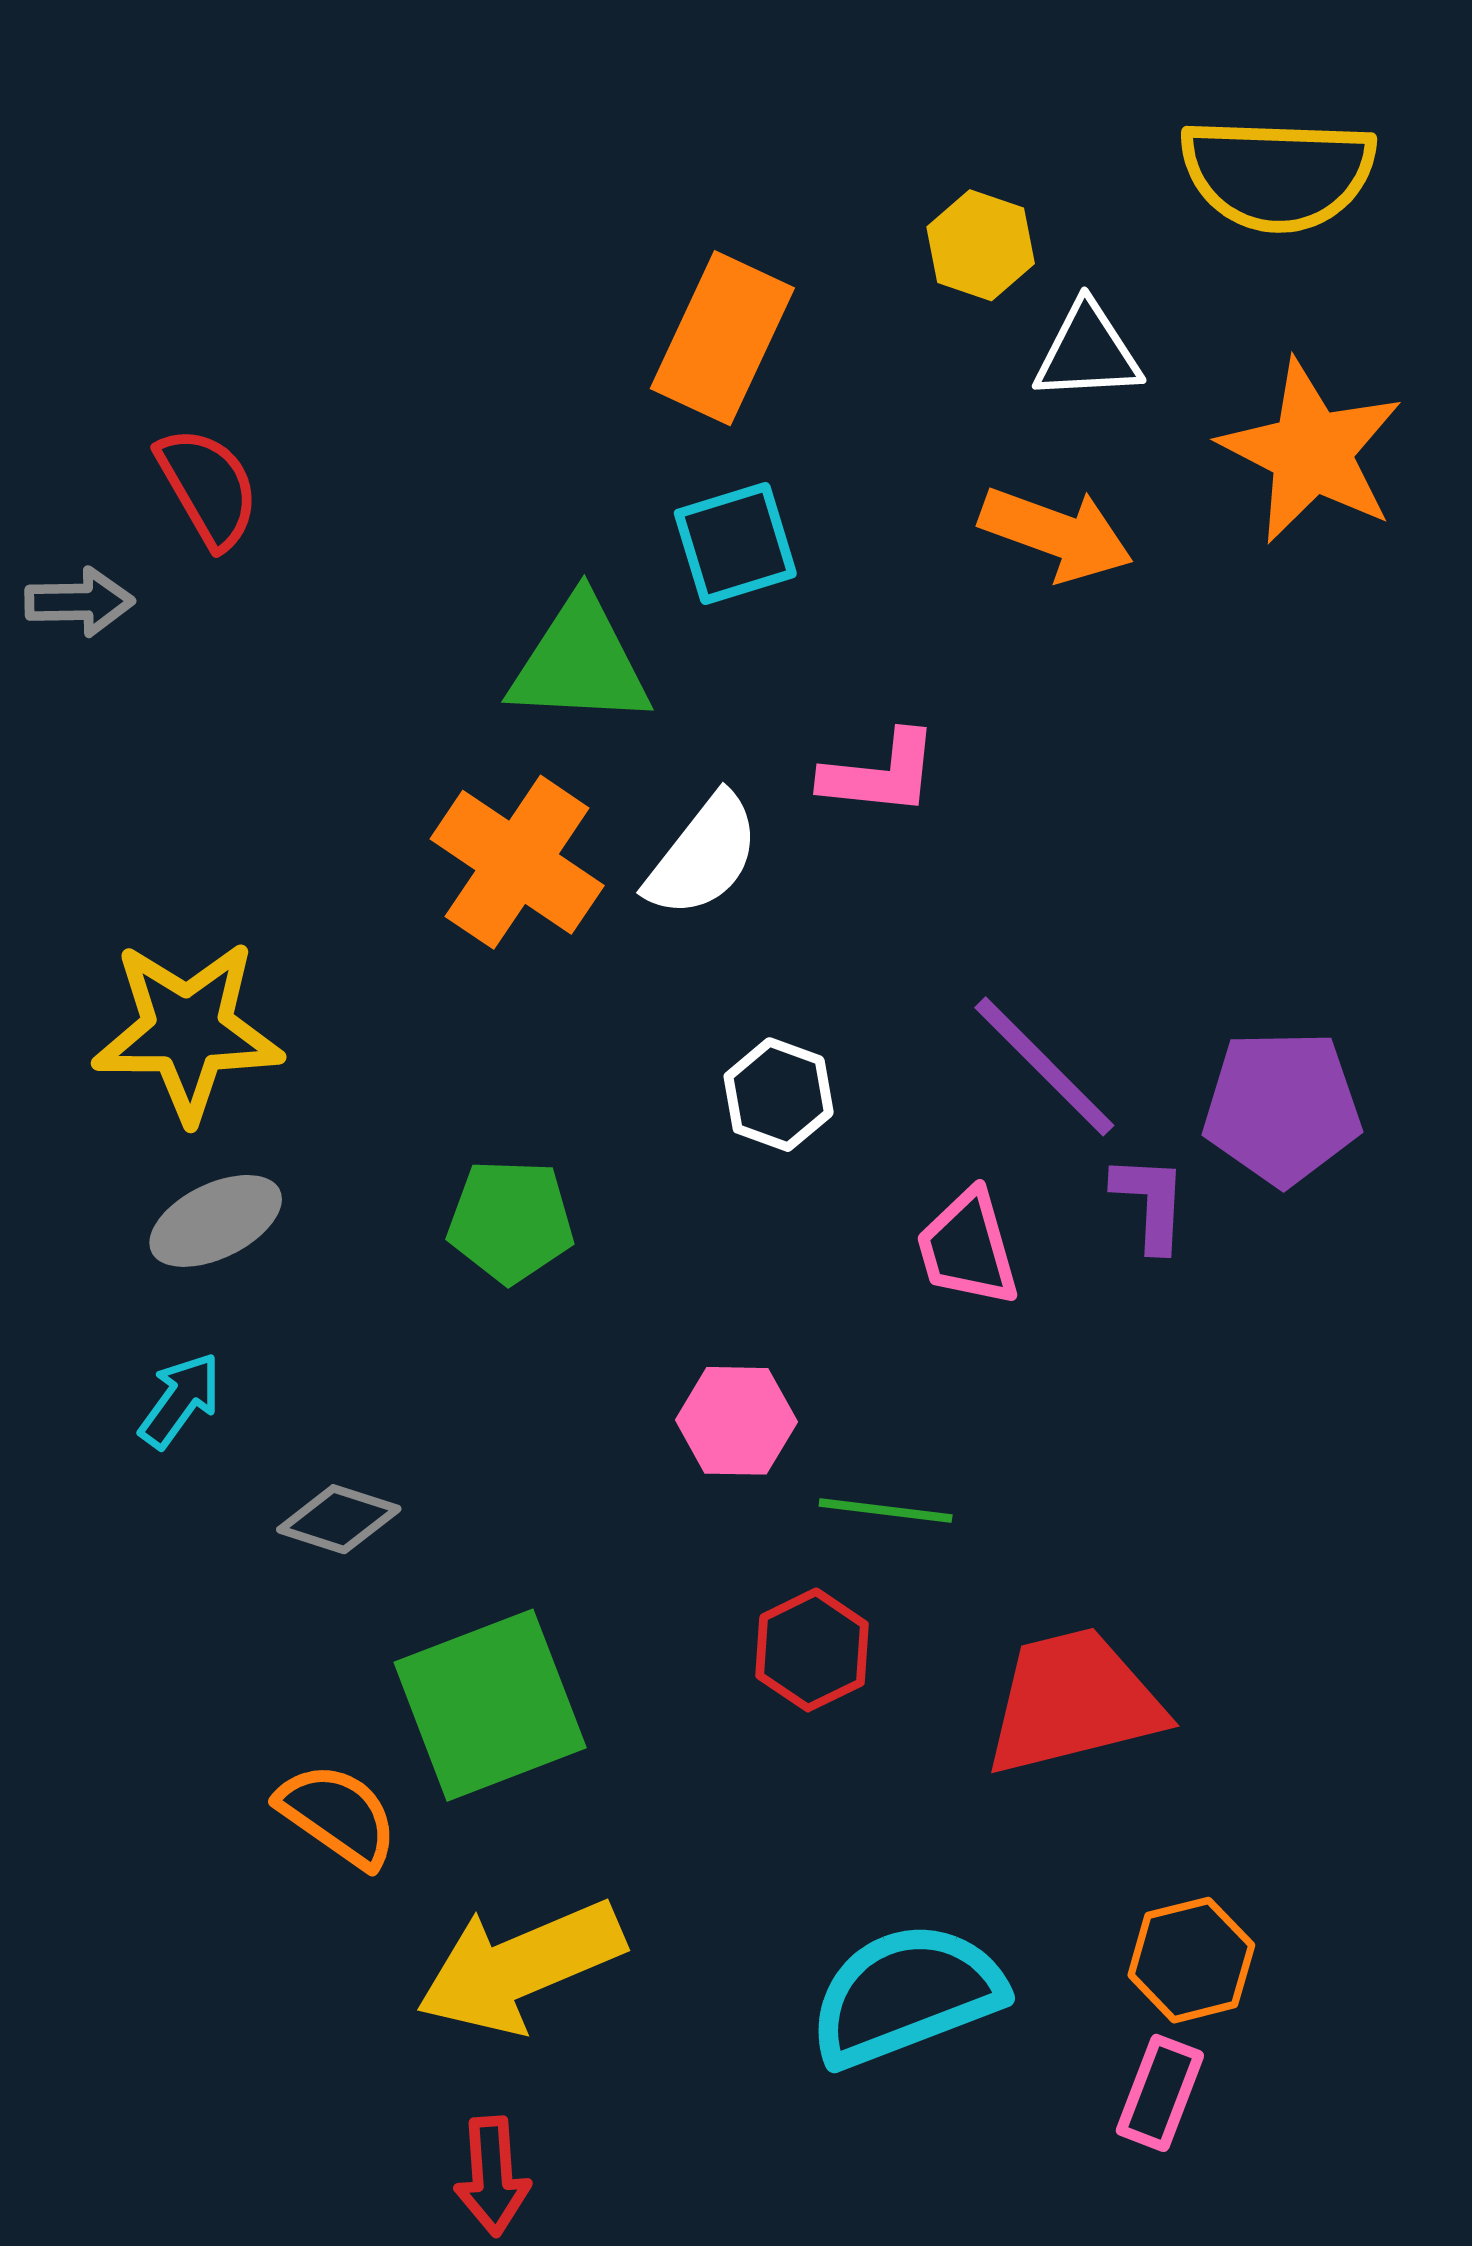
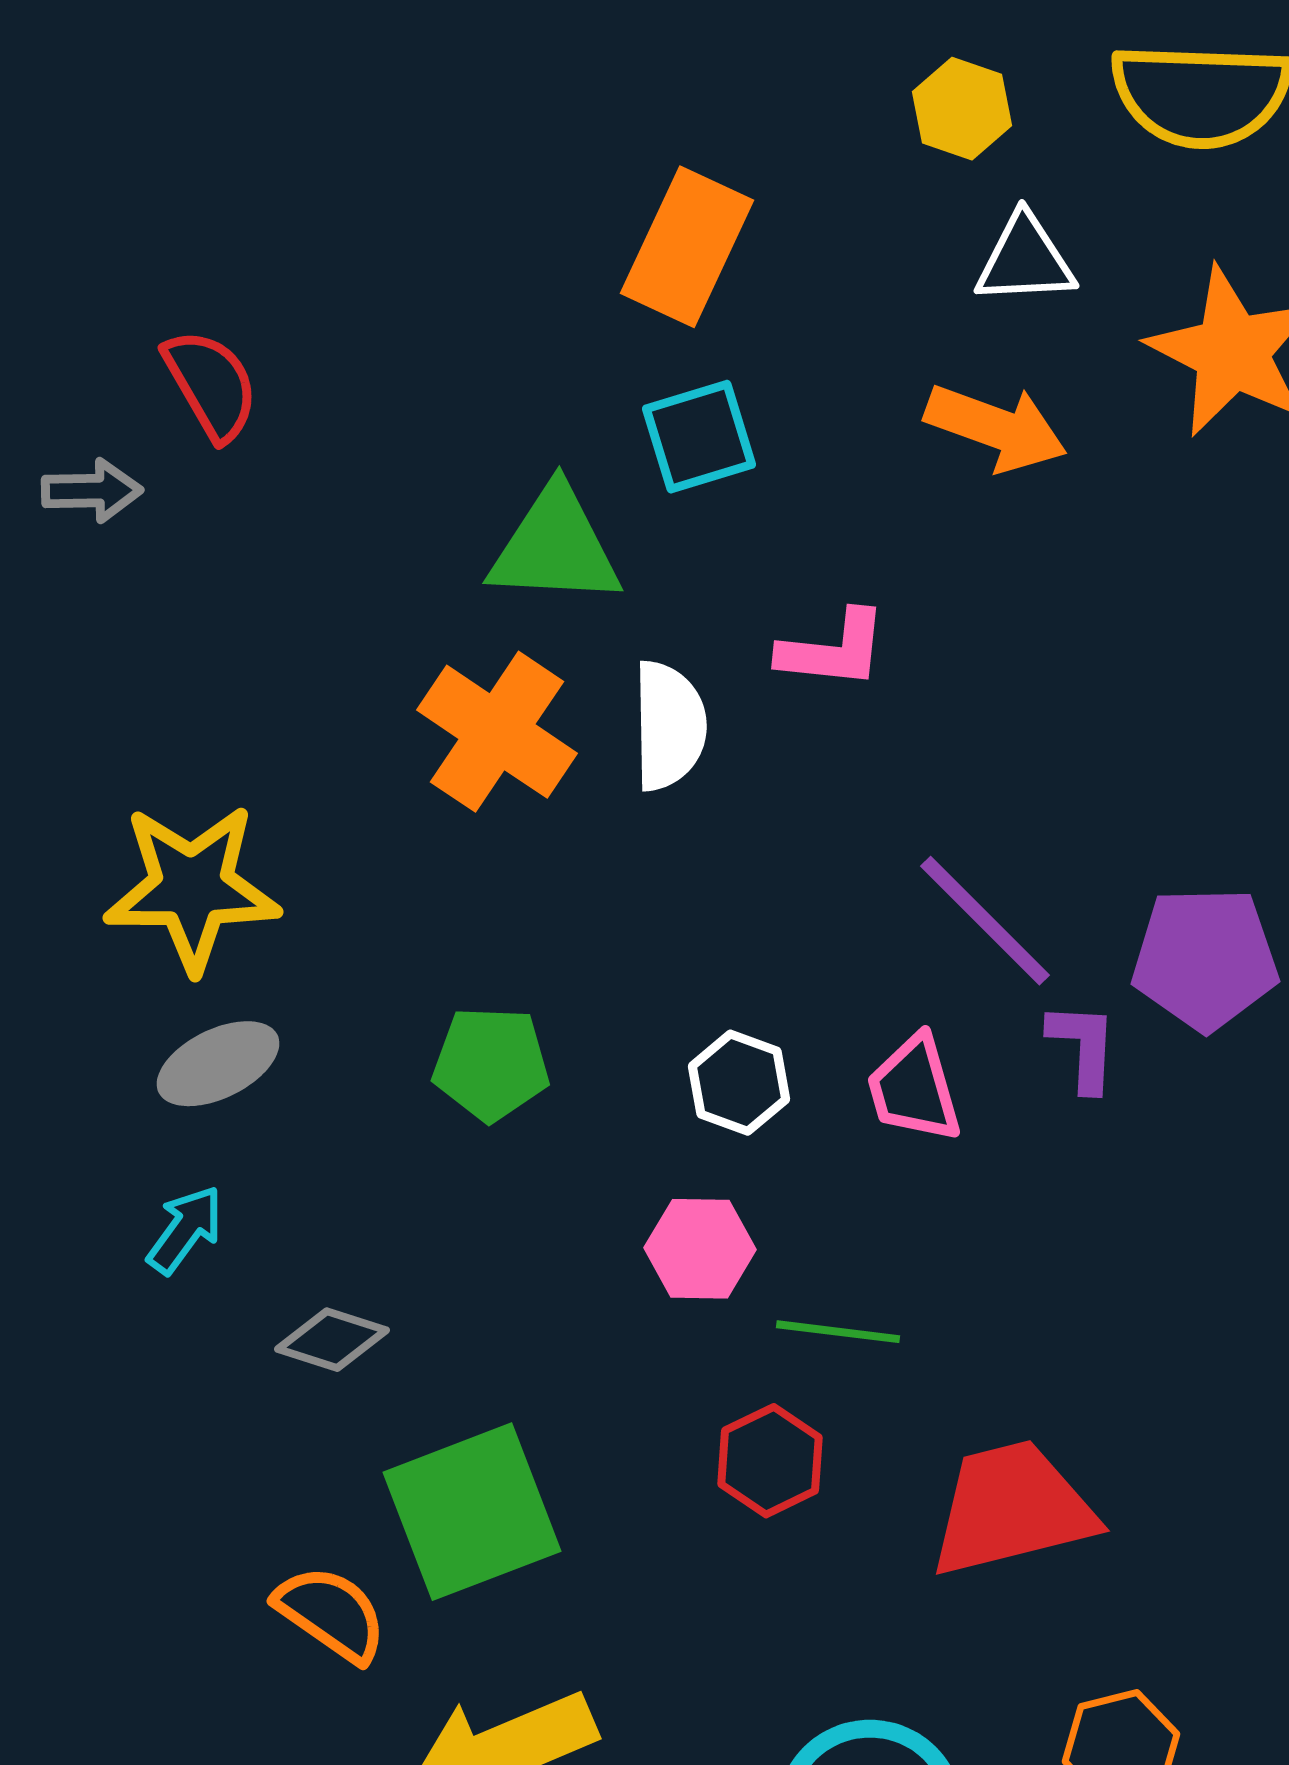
yellow hexagon: (981, 245) -> (962, 109), moved
white semicircle: (703, 856) -> (669, 726), turned -39
white hexagon: (779, 1095) -> (739, 1083), moved

